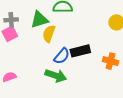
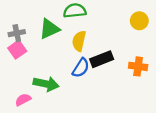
yellow semicircle: (49, 34) -> (79, 41), moved
green arrow: (56, 76) -> (46, 84), moved

